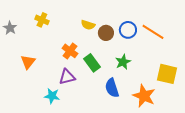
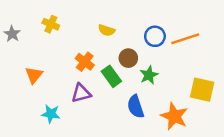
orange line: (153, 32) -> (185, 39), turned -50
brown circle: (106, 33) -> (128, 58), moved
cyan star: (52, 96) -> (51, 114), moved

